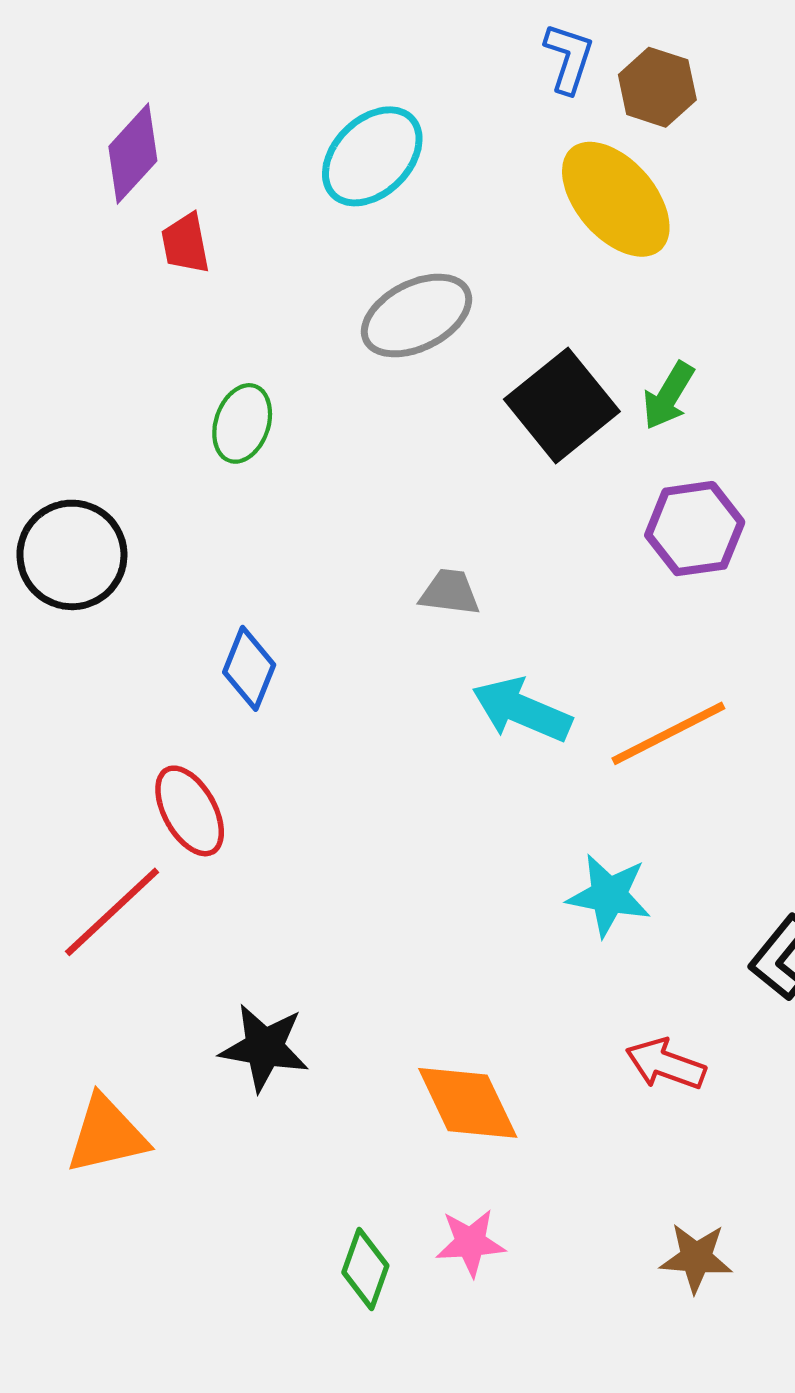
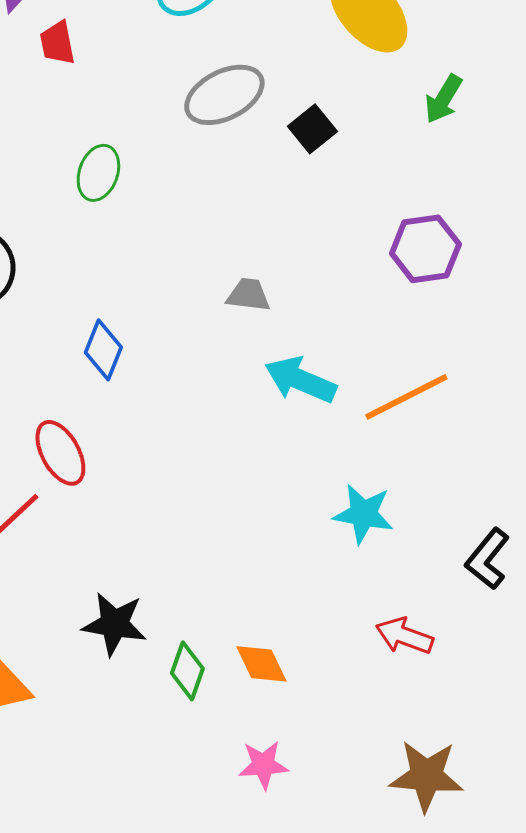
green arrow: (668, 396) -> (443, 99), moved
black square: (562, 405) -> (312, 129), moved, size x0.6
orange diamond: (468, 1103) -> (261, 664), size x0.7
brown star: (696, 1258) -> (426, 776), size x1.4
green diamond: (365, 1269) -> (187, 671), moved

